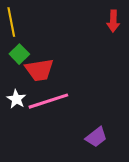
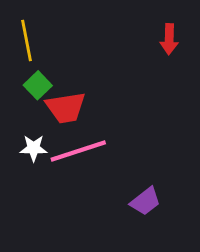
white star: (16, 99) -> (34, 148), turned -30

